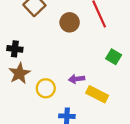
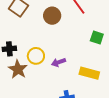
purple arrow: (77, 79) -> (58, 62), moved
yellow circle: (46, 88) -> (36, 56), moved

